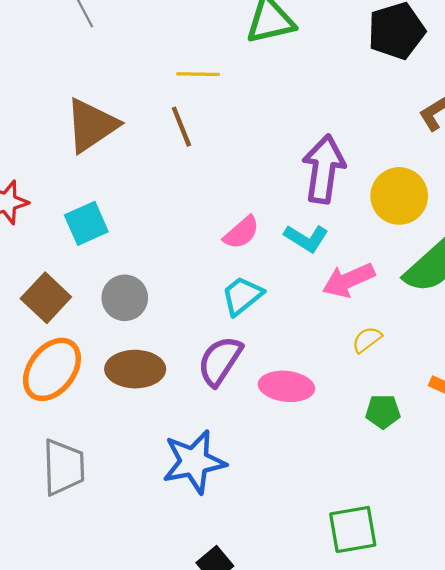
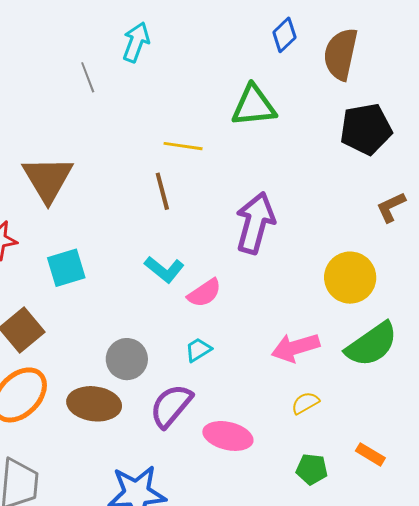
brown triangle: (91, 125) -> (48, 179), moved, turned -34
purple arrow: (324, 169) -> (255, 223), moved
cyan L-shape: (306, 238) -> (164, 269), moved
cyan trapezoid: (242, 296) -> (198, 350), size x0.7
gray circle: (125, 298) -> (127, 359), moved

